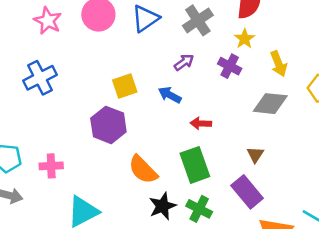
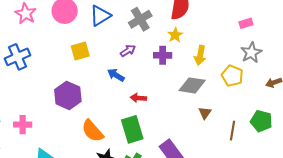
yellow arrow: (279, 64) -> (200, 55), turned 30
purple cross: (230, 66) -> (163, 55), turned -30
yellow square: (125, 86) -> (80, 51), moved
brown triangle: (255, 155) -> (205, 113), moved

